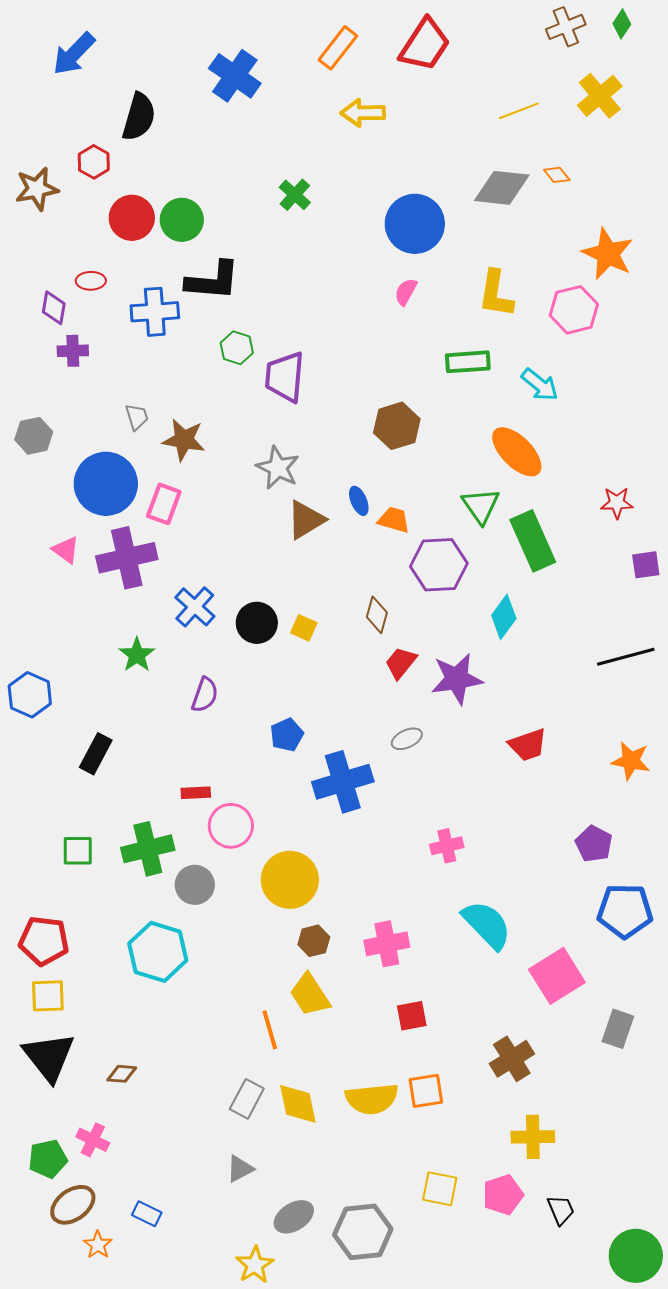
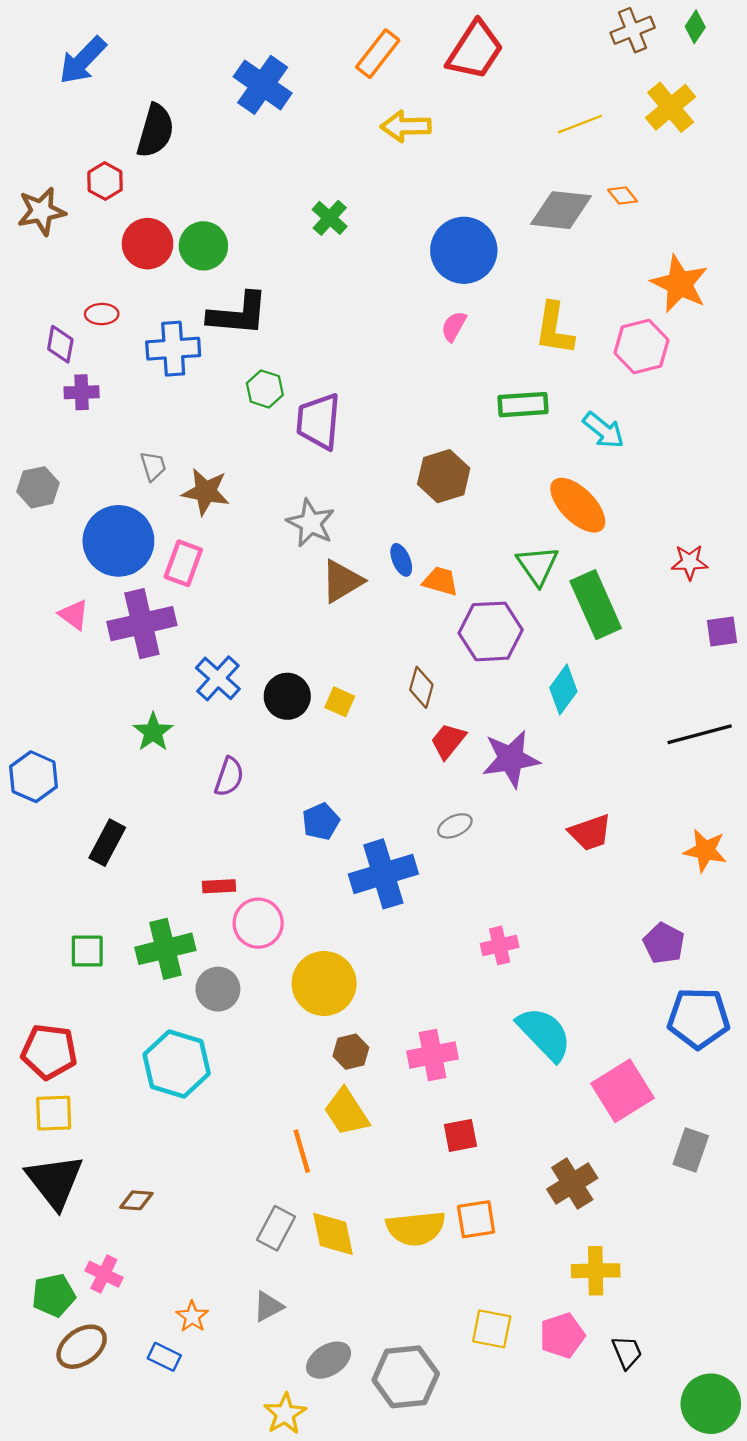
orange star: (98, 1245) -> (192, 1317), moved

